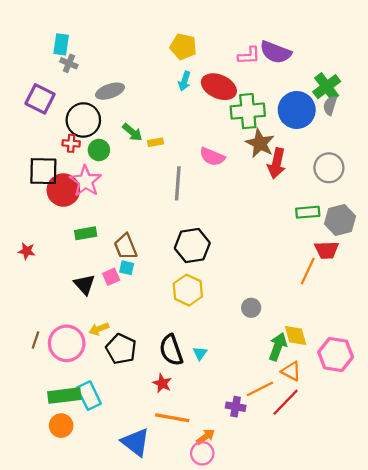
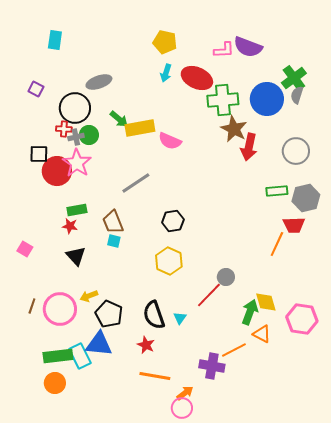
gray cross: (69, 63) -> (76, 137), moved, turned -35
purple square: (40, 99) -> (36, 89), size x0.6
yellow rectangle: (156, 142) -> (140, 128), size x2.0
pink semicircle: (212, 157) -> (170, 141), moved
black square: (43, 171) -> (39, 154), size x0.7
gray line: (178, 183) -> (136, 183), moved, turned 52
black hexagon: (192, 246) -> (173, 221), size x0.7
red star: (27, 251) -> (70, 226), moved
pink square: (111, 277) -> (25, 249), moved, turned -35
red line: (286, 402) -> (209, 295), moved
purple cross: (236, 407) -> (212, 366), size x1.4
blue triangle: (136, 442) -> (99, 344), moved, turned -32

